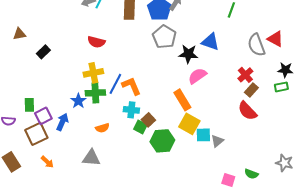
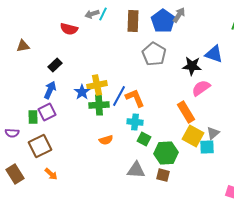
gray pentagon: (164, 37) -> (154, 54), moved
red semicircle: (96, 42) -> (69, 29), moved
black rectangle: (43, 52) -> (55, 65), moved
blue star: (78, 101) -> (82, 92), moved
purple square: (43, 116) -> (47, 112), moved
brown square: (148, 120) -> (163, 175), moved, turned -32
blue arrow: (62, 122) -> (50, 90), moved
gray triangle: (217, 141) -> (213, 133), moved
gray triangle: (91, 158) -> (136, 170), moved

